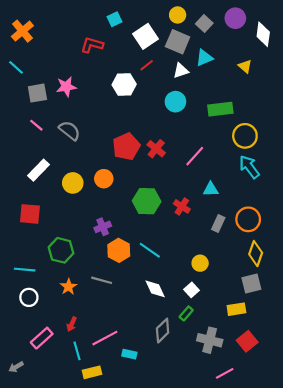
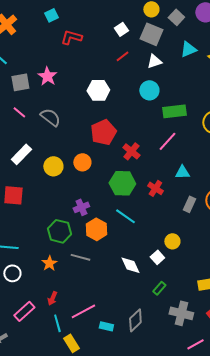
cyan square: (114, 19) -> (51, 15), moved
white square: (145, 36) -> (121, 29), size x0.6
cyan triangle: (204, 58) -> (188, 49), moved
white hexagon: (124, 85) -> (98, 90), moved
pink star: (66, 87) -> (47, 76), turned -30
green rectangle: (220, 109) -> (174, 111), moved
red cross: (156, 149) -> (131, 151), moved
green hexagon: (61, 250) -> (59, 231), moved
cyan line: (150, 250) -> (125, 216), moved
white square: (191, 290) -> (157, 257), moved
gray diamond: (163, 331) -> (135, 320), moved
yellow rectangle: (92, 372) -> (71, 343), turned 72

